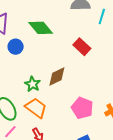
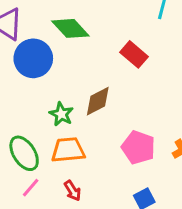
blue circle: (16, 47) -> (33, 58), size x1.6
orange trapezoid: (36, 108) -> (68, 150), turned -40

